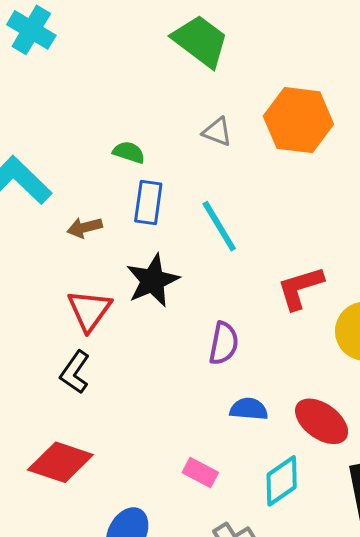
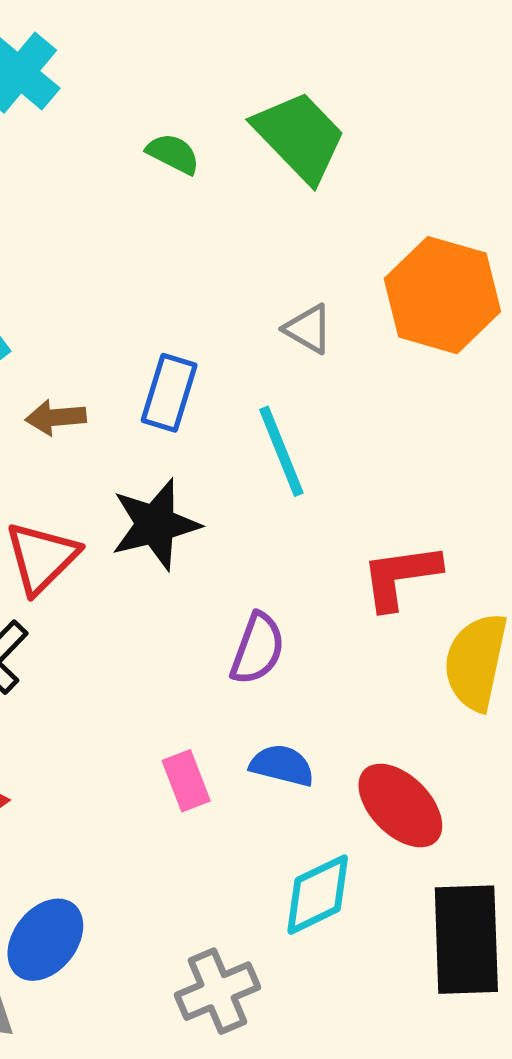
gray triangle: (217, 132) -> (308, 329), moved
green semicircle: (129, 152) -> (173, 154), moved
pink rectangle: (200, 472) -> (186, 781), moved, turned 32

